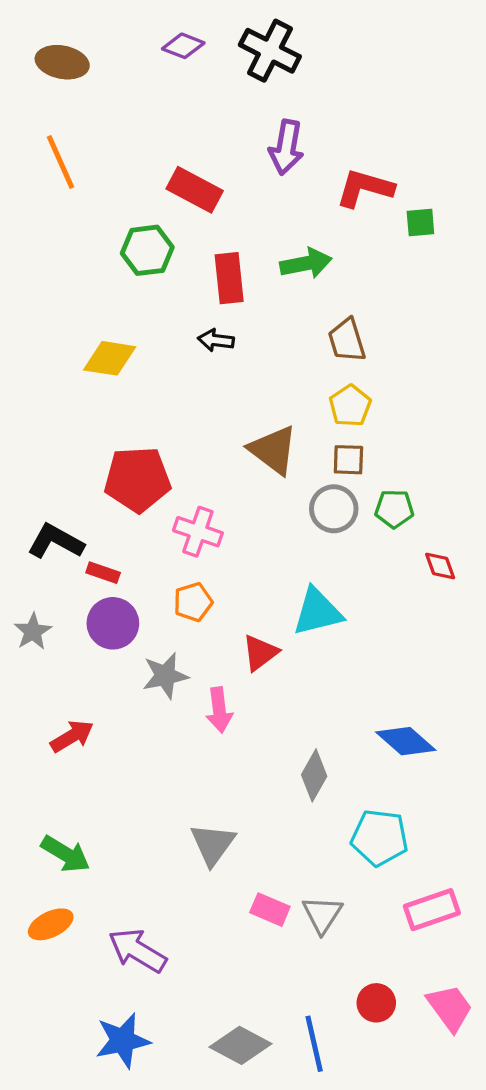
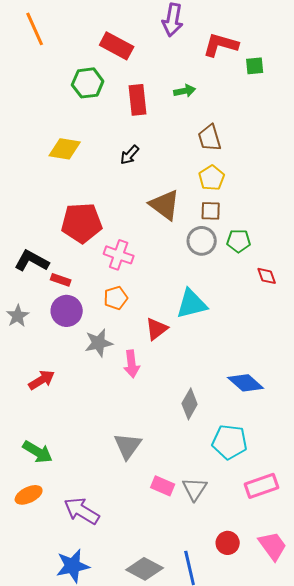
green arrow: (306, 263) -> (185, 91), size x0.7
black arrow: (216, 340) -> (130, 155), moved, turned -55

